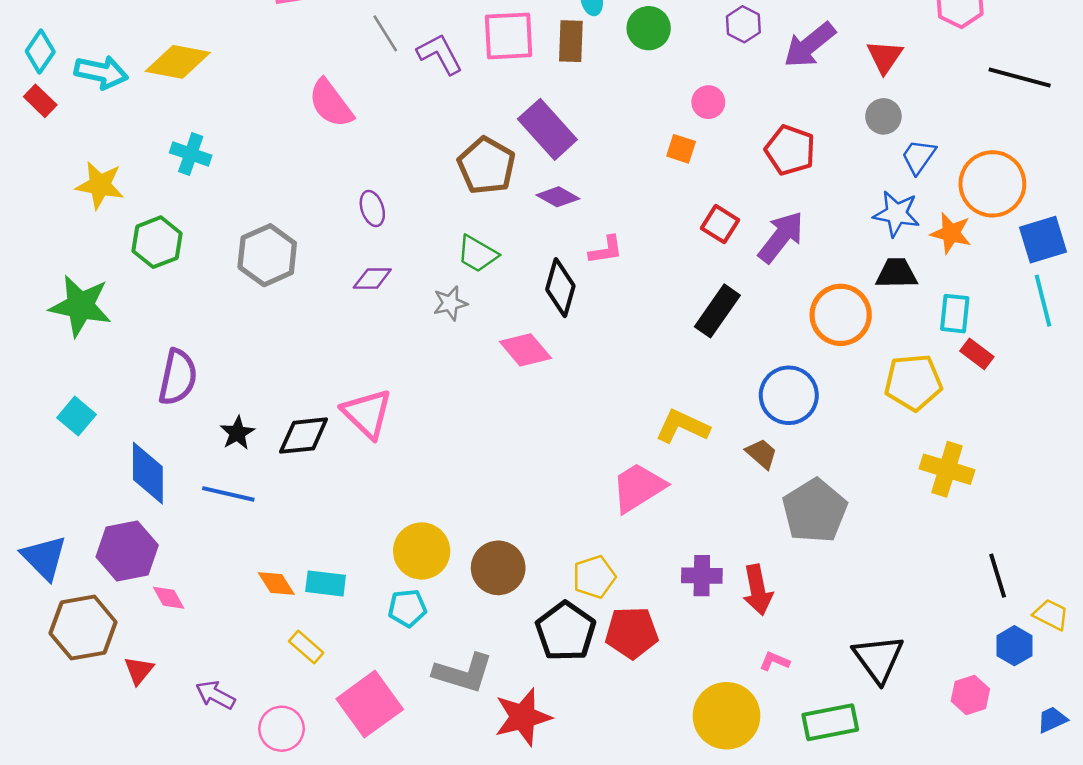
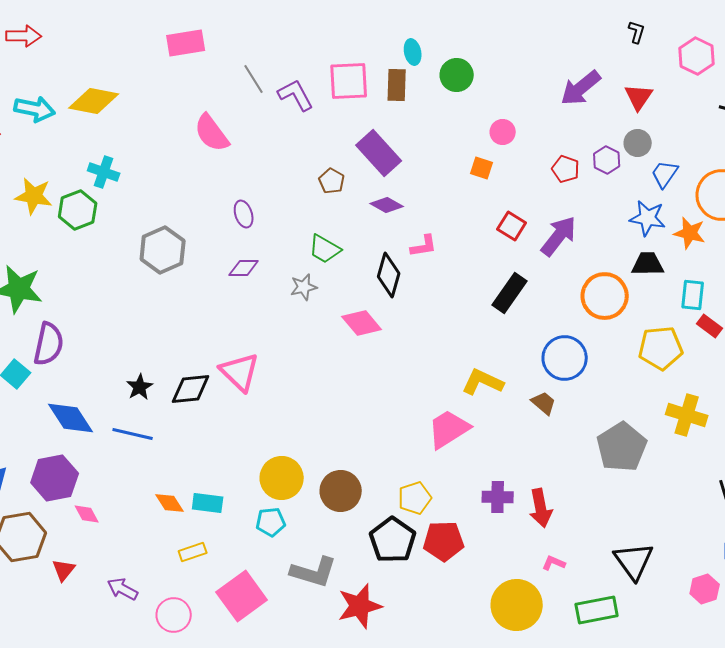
purple hexagon: (743, 24) -> (607, 160), moved
red pentagon: (790, 150) -> (566, 169), size x0.7
brown pentagon: (486, 166) -> (332, 181), size x0.6
green hexagon: (157, 242) -> (78, 210), moved
purple semicircle: (178, 377) -> (49, 344), moved
blue diamond: (148, 473) -> (71, 418), turned -33
gray pentagon: (815, 511) -> (622, 447), moved
yellow rectangle: (306, 647) -> (193, 552), turned -60

